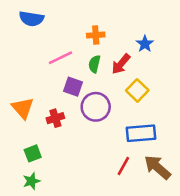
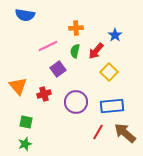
purple square: (73, 87) -> (58, 69), turned 35
purple circle: (96, 107) -> (76, 102), moved
green square: (33, 153) -> (26, 122), turned 32

